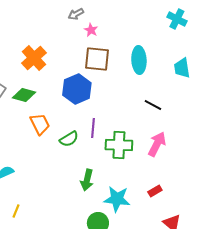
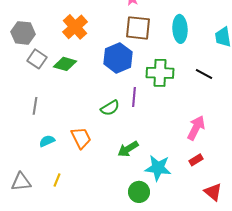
black line: (153, 105) -> (204, 74), moved
orange trapezoid: (40, 124) -> (81, 138), moved
pink arrow: (157, 144) -> (196, 128), moved
green cross: (119, 145) -> (160, 73), moved
green arrow: (87, 180) -> (128, 149), turned 45

